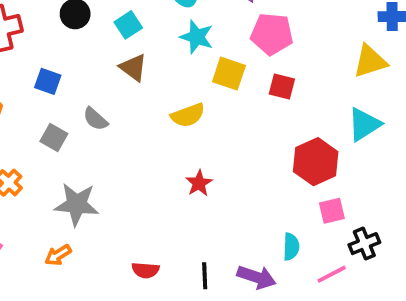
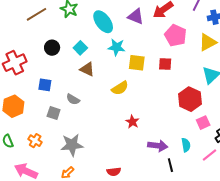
pink pentagon: (272, 34) -> (175, 35), moved, turned 30
black line: (205, 276) -> (170, 165), moved
purple arrow: (257, 277) -> (158, 146), moved

